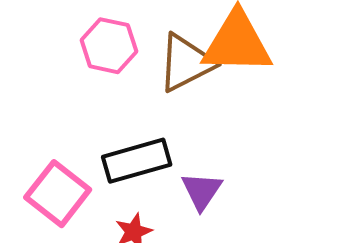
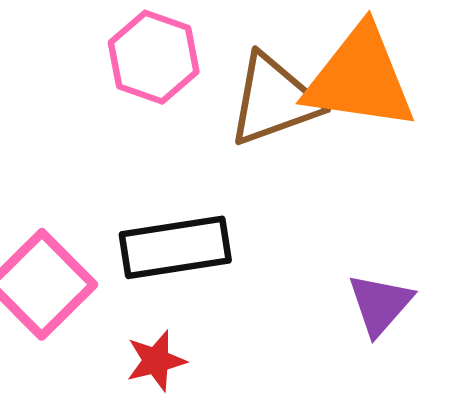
purple triangle: (202, 191) -> (380, 304), moved

